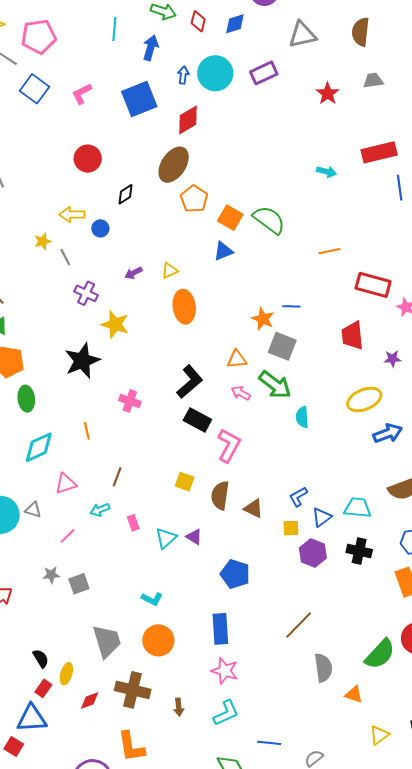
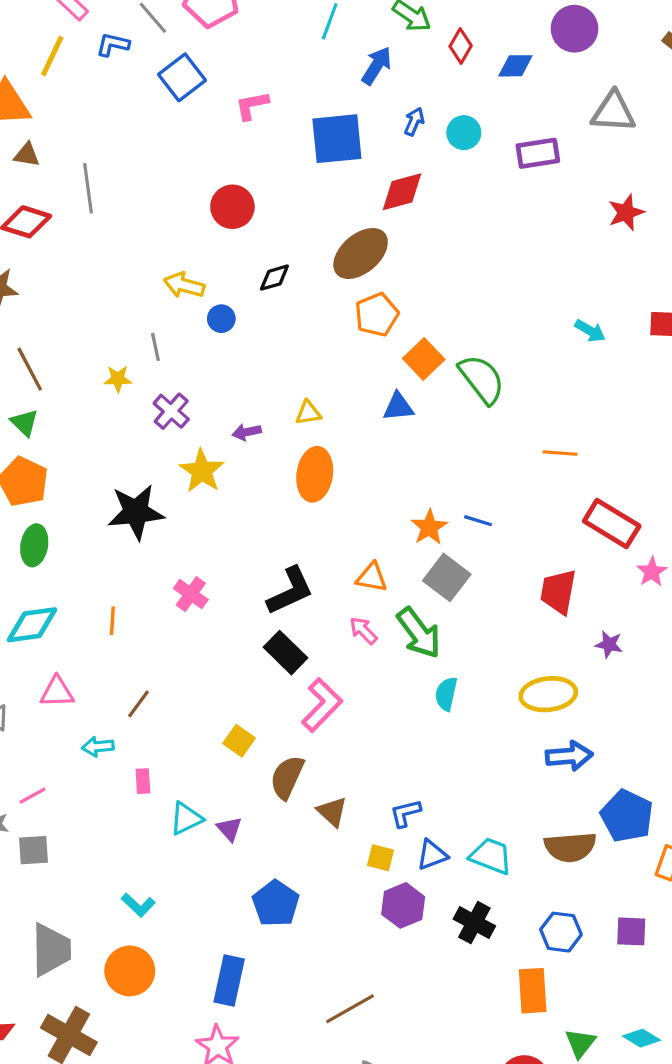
cyan circle: (215, 73) -> (464, 133), size x0.6
yellow star: (43, 241) -> (118, 379), moved
purple arrow: (134, 273) -> (247, 432), moved
pink line: (68, 536) -> (33, 796), moved

